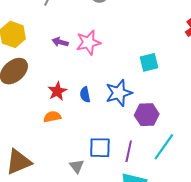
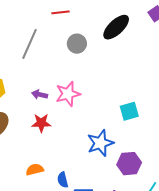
red star: (57, 91) -> (41, 123), moved, turned 30
blue semicircle: (85, 95) -> (63, 180), moved

